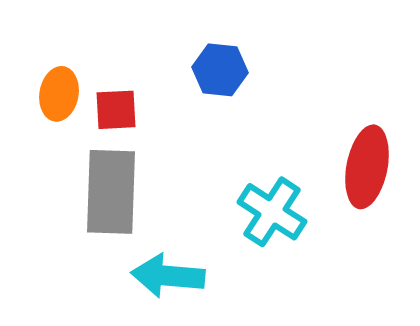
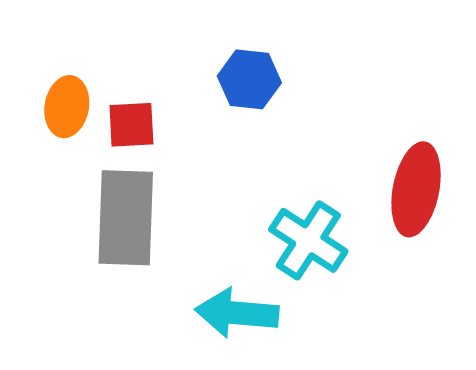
cyan arrow: (168, 276) -> (237, 313), moved

